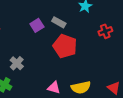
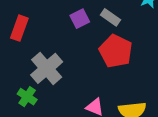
gray cross: (17, 63) -> (47, 68), size x1.6

